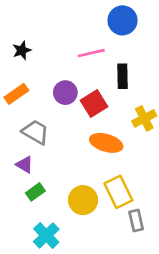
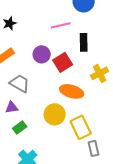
purple triangle: (24, 165) -> (12, 107), turned -40
yellow circle: (83, 200) -> (55, 114), moved

